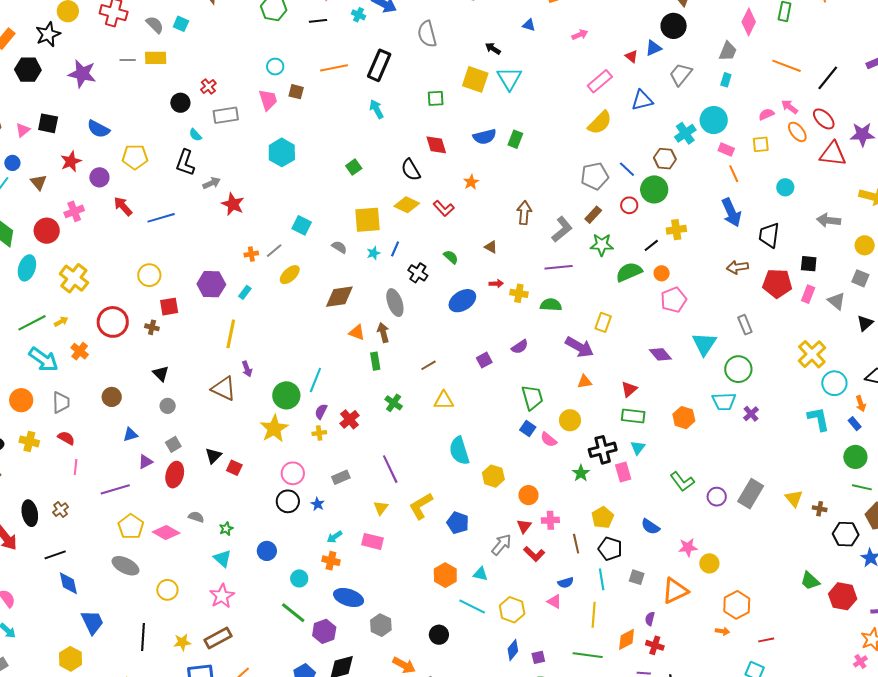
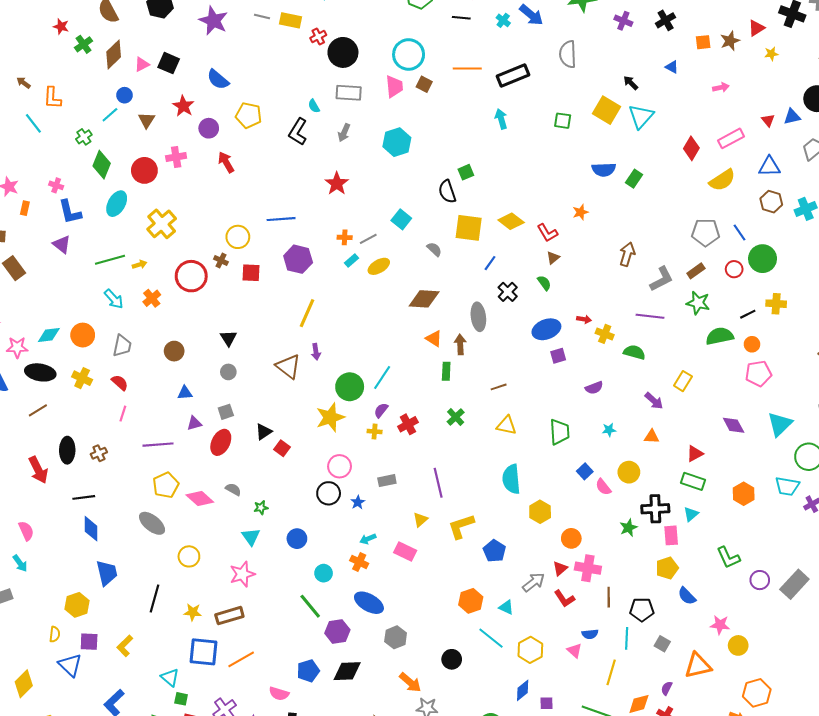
black rectangle: (379, 65) -> (513, 75), turned 32
cyan circle: (275, 67) -> (409, 55), size x1.8
red cross: (208, 86) -> (318, 36), moved
black circle: (180, 103) -> (343, 52), moved, size x1.5
red diamond: (436, 145) -> (691, 148), moved, turned 35
brown hexagon: (665, 159) -> (771, 202), moved
red star: (71, 161) -> (183, 106), turned -30
black semicircle: (411, 170) -> (447, 192), moved
gray arrow: (212, 183) -> (344, 133), moved, turned 126
blue line: (161, 218) -> (281, 219), moved
brown triangle: (491, 247) -> (553, 258), moved, turned 40
cyan star: (373, 253) -> (609, 430), moved
cyan rectangle: (245, 292) -> (351, 261), moved
brown cross: (152, 327) -> (221, 261), moved
purple arrow: (579, 347) -> (654, 401), size x0.7
cyan arrow: (43, 360) -> (114, 299), size x0.7
purple square: (484, 360) -> (558, 356), moved
green trapezoid: (532, 398) -> (559, 432), moved
yellow pentagon: (603, 518) -> (667, 568), moved
pink cross: (550, 520) -> (588, 568), size x1.4
black pentagon: (610, 549) -> (642, 610), turned -30

